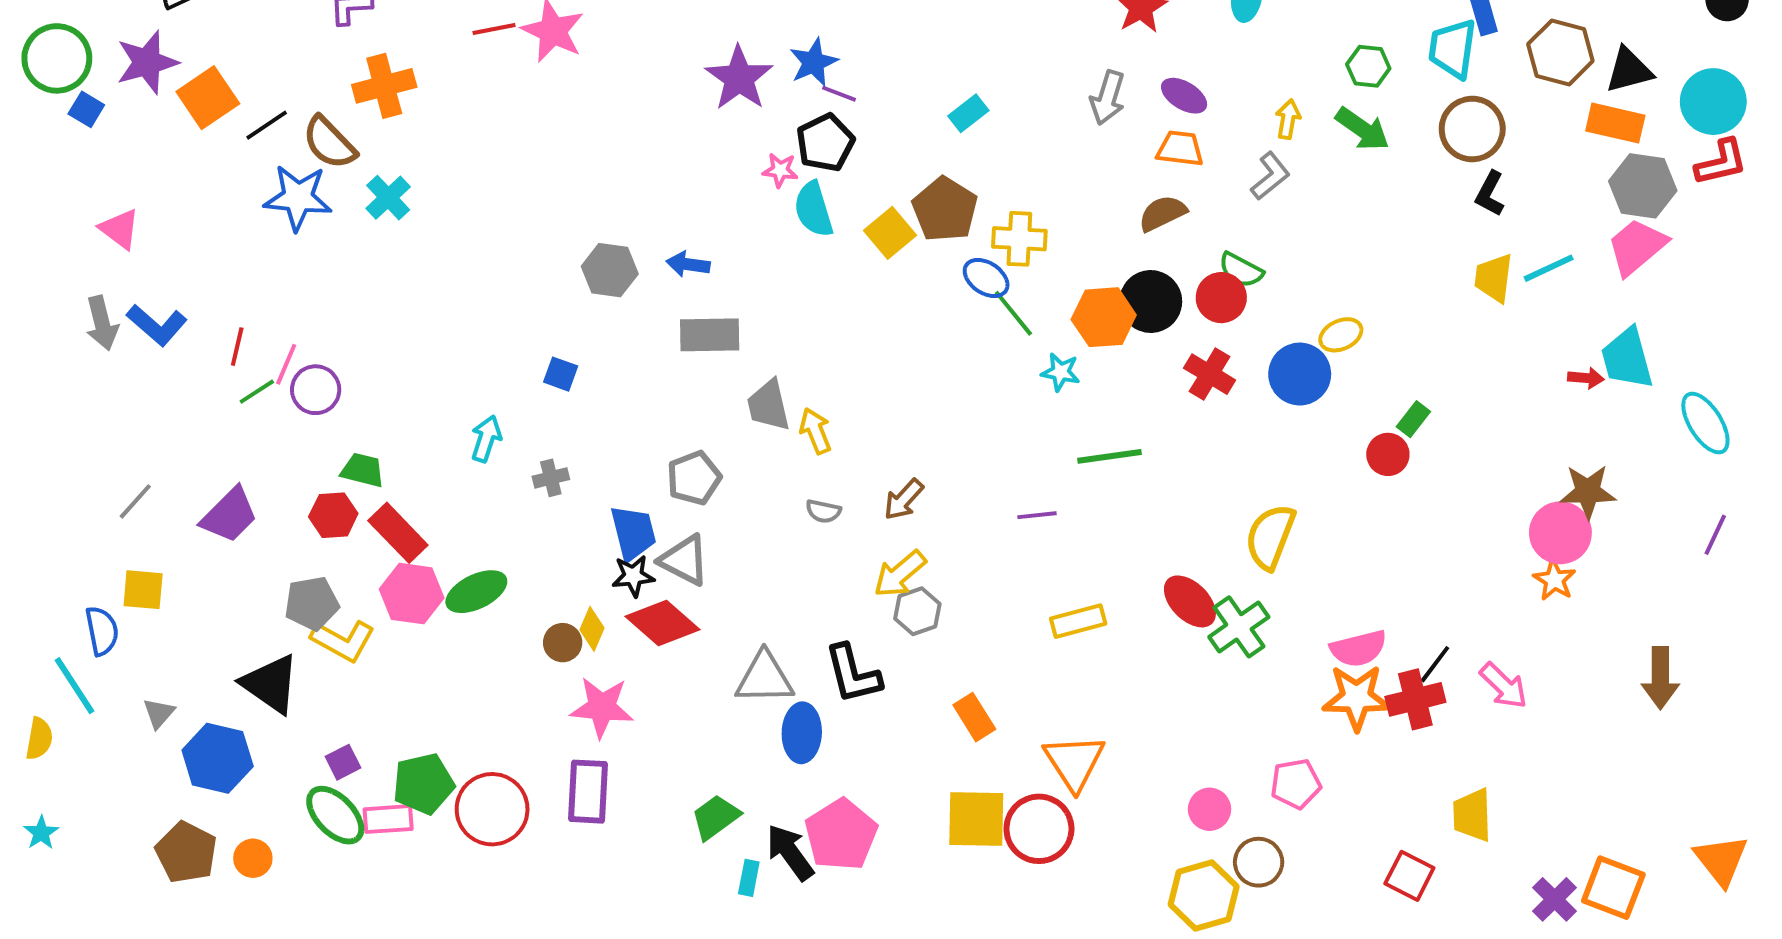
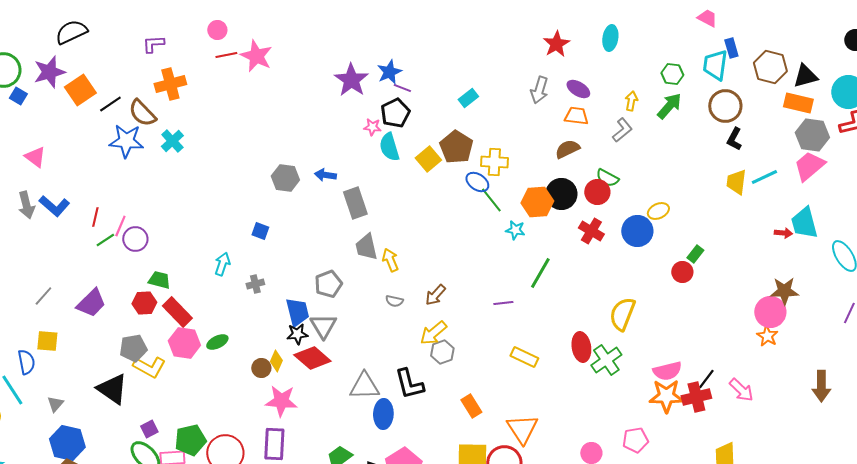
green arrow: (1362, 129) -> (669, 106), turned -84
gray rectangle: (710, 335) -> (355, 203), moved, turned 72
green line: (1110, 456) -> (540, 273), turned -52
gray triangle: (684, 560) -> (323, 326), turned 32
green ellipse: (476, 592) -> (217, 342), size x0.7
red ellipse: (1190, 601) -> (581, 347), turned 36
yellow rectangle: (1078, 621) -> (524, 357), turned 40
blue hexagon: (218, 758) -> (67, 443), moved

